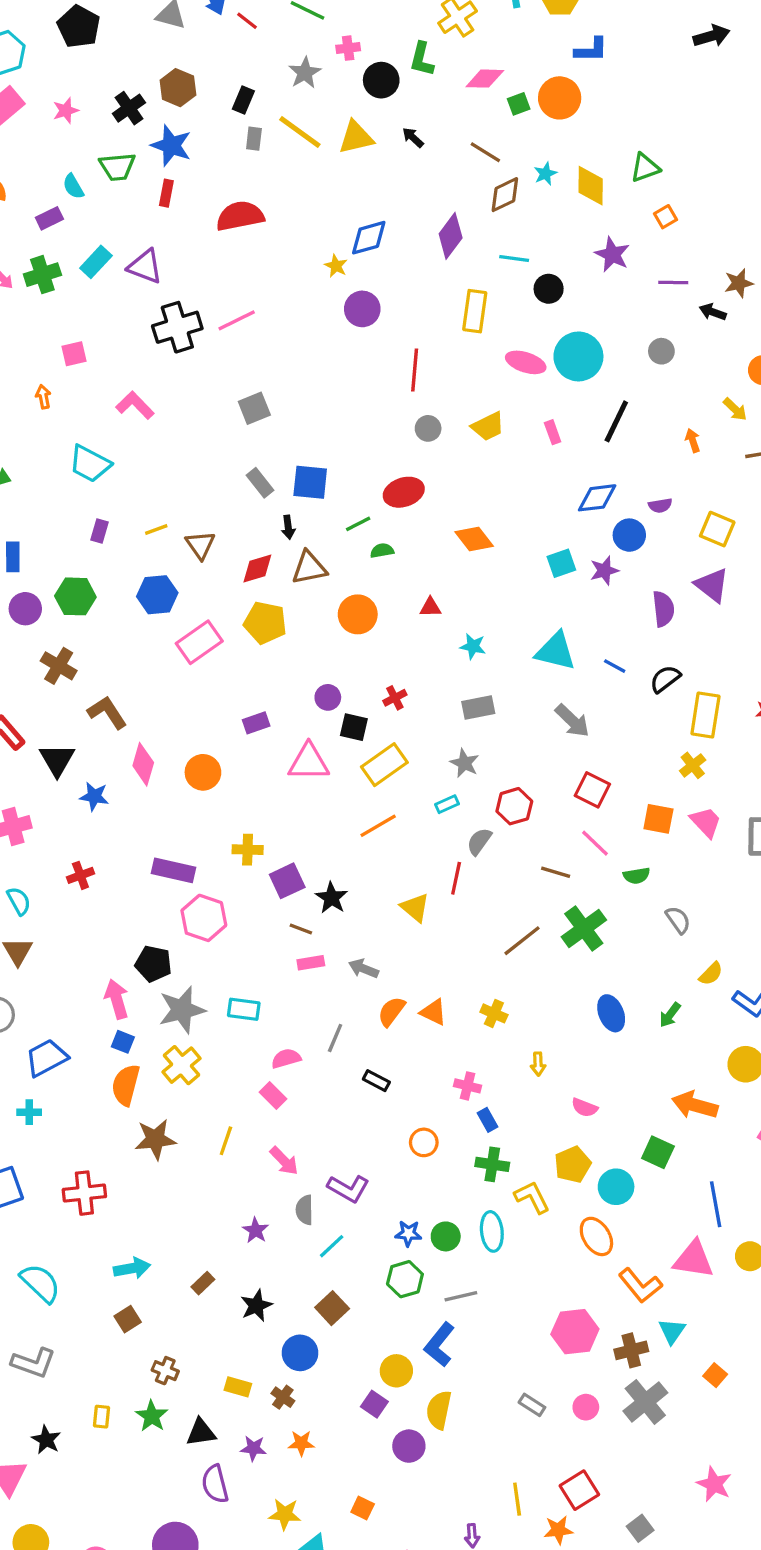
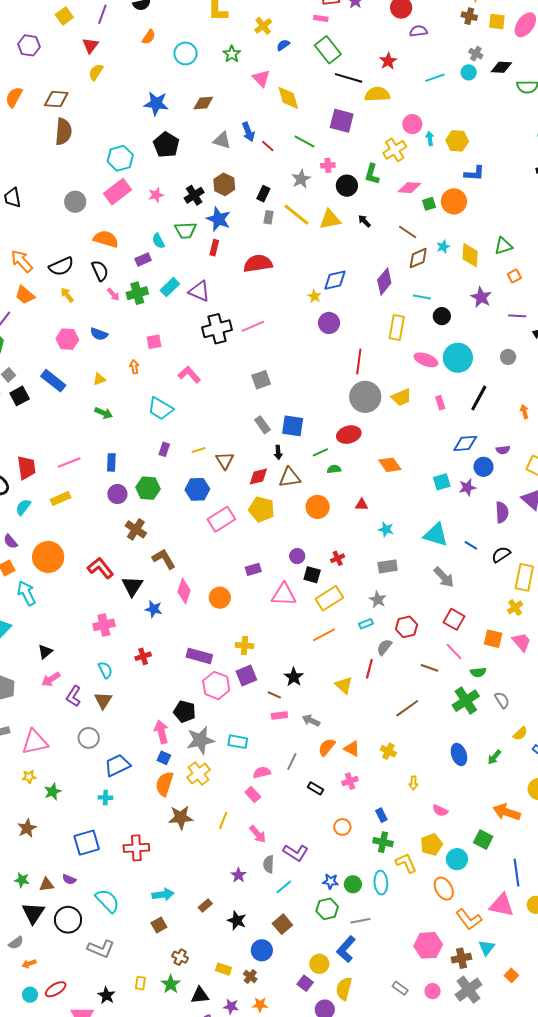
gray circle: (428, 428) -> (365, 397), size x2.0
purple square: (287, 881) -> (246, 675), moved
green cross: (584, 928) -> (466, 701), moved
pink cross: (468, 1086) -> (350, 781), moved, turned -35
black star: (256, 1306) -> (237, 921), turned -30

